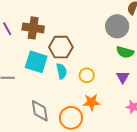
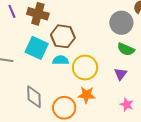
cyan semicircle: (62, 71) -> (61, 60), turned -84
yellow circle: (87, 75) -> (85, 68), size x1.6

